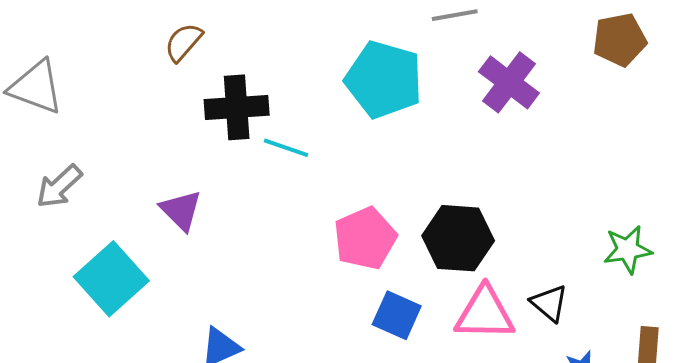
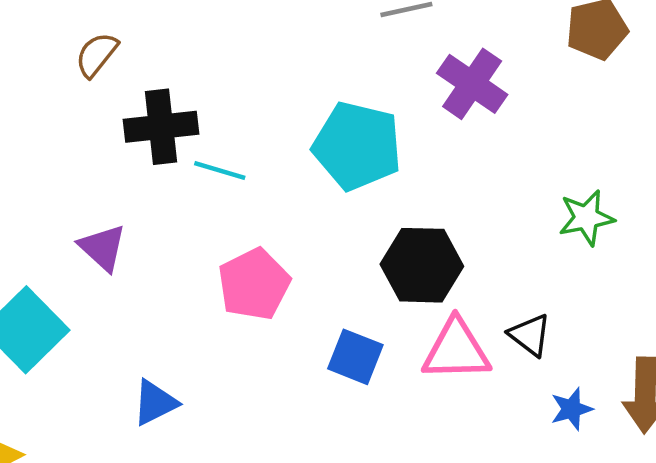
cyan pentagon: (384, 80) -> (357, 146), moved
pink pentagon: (365, 238) -> (254, 284), moved
green star: (628, 250) -> (586, 218), moved

